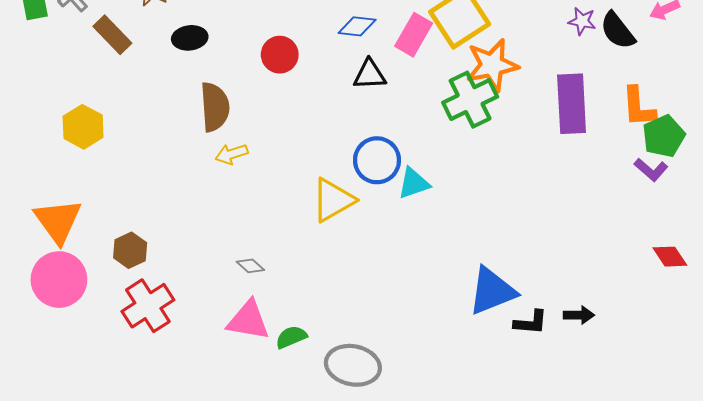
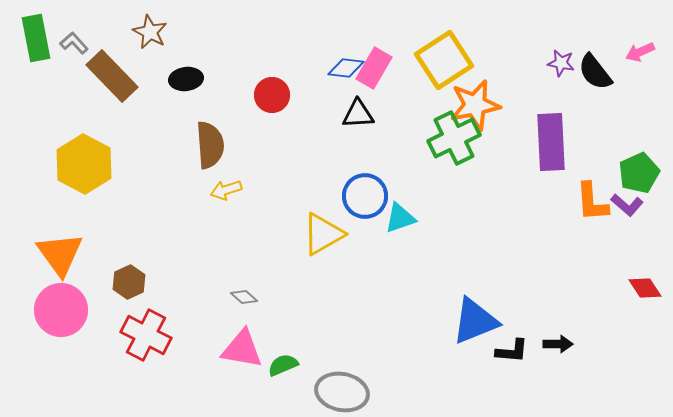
brown rectangle: (112, 35) -> (112, 76), size x1.4
pink rectangle: (414, 35) -> (374, 68), moved
orange L-shape: (639, 107) -> (592, 202), moved
yellow hexagon: (83, 127) -> (84, 164), size x1.4
red cross: (148, 306) -> (146, 335), turned -30

